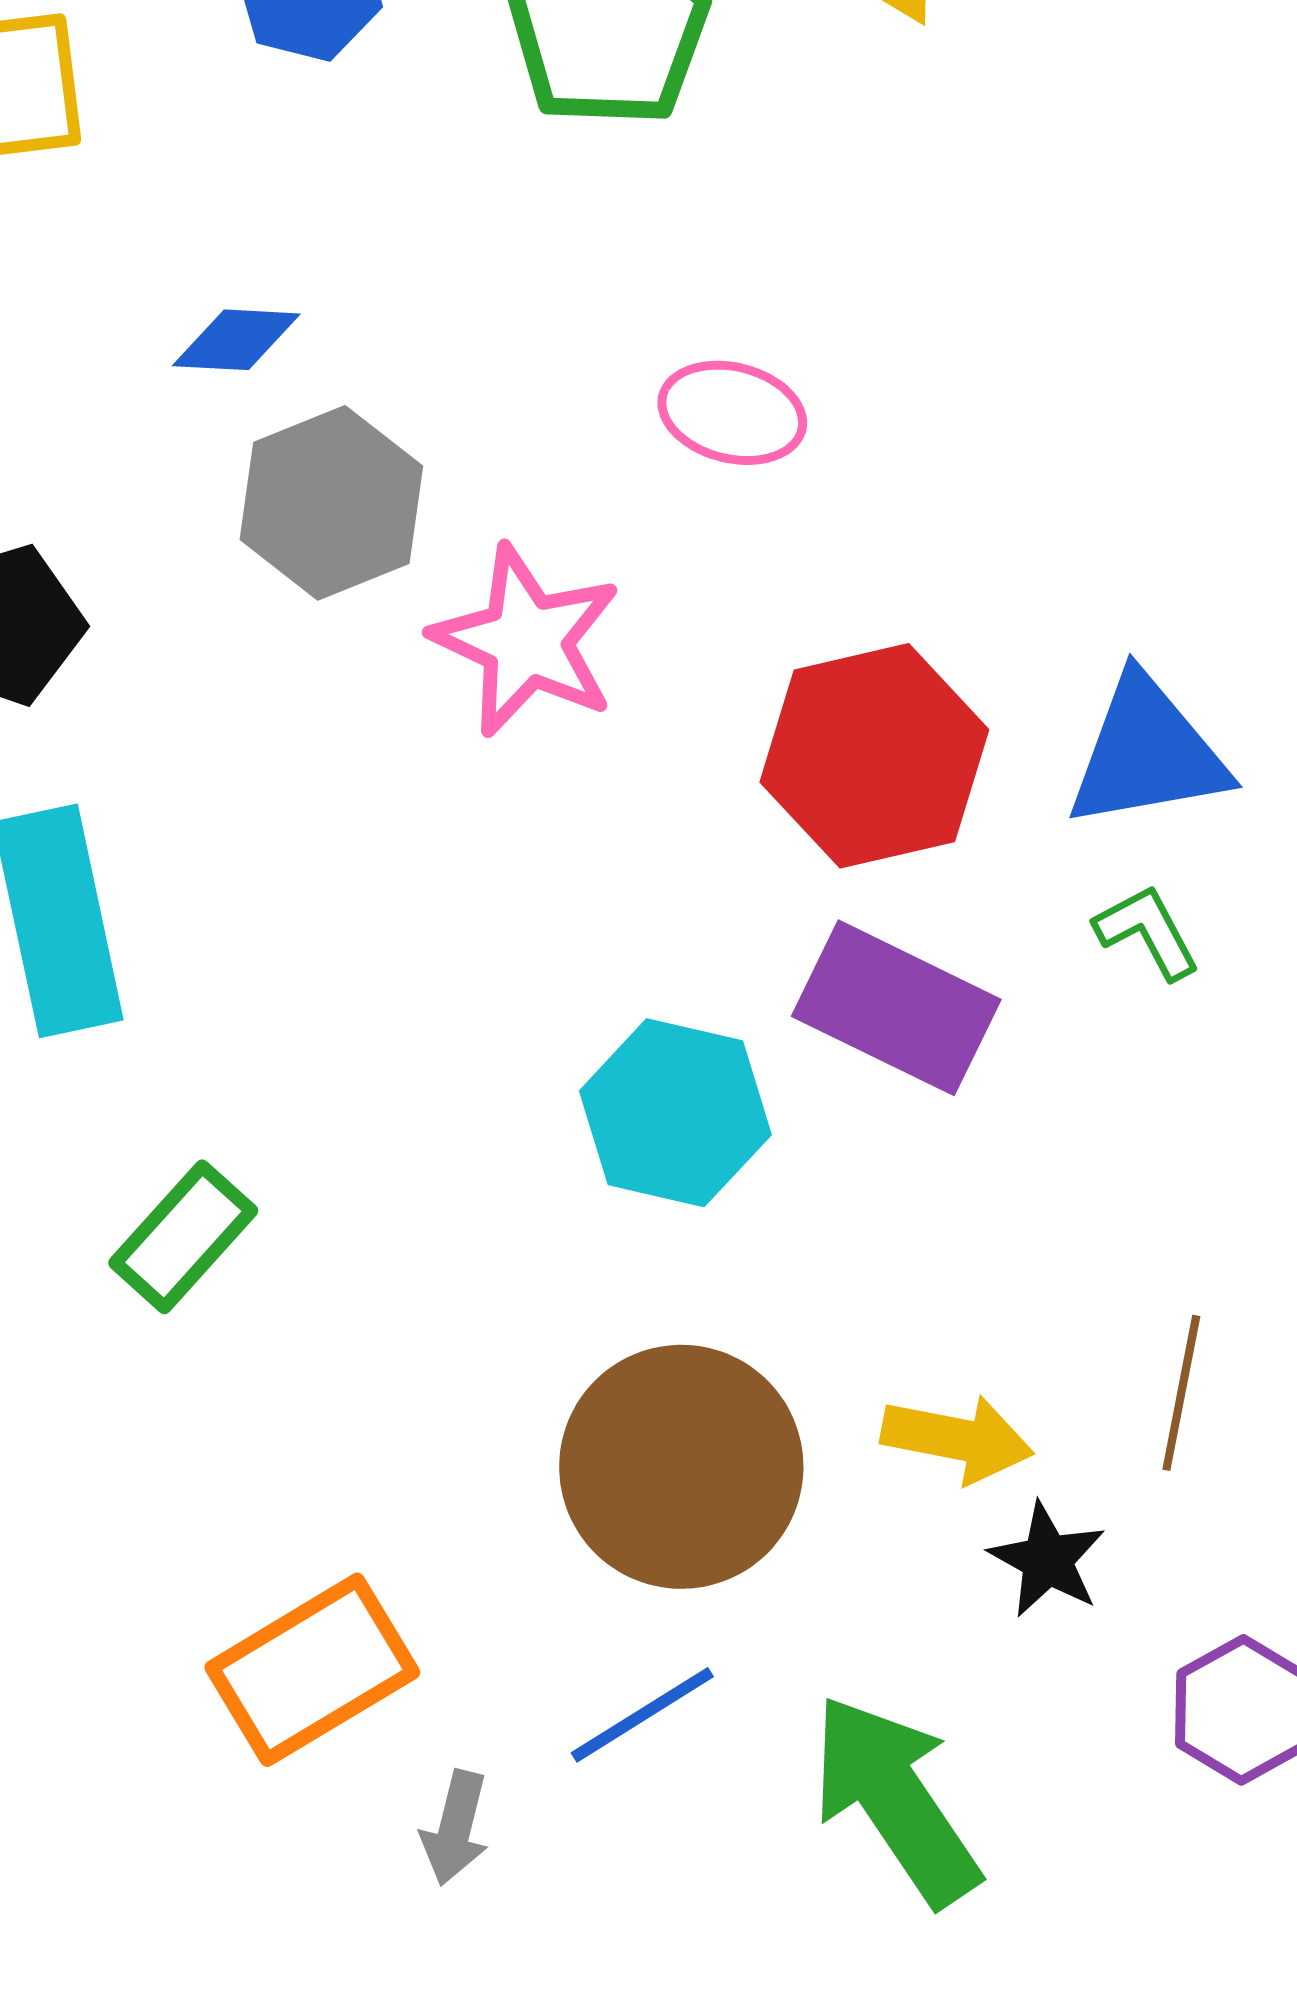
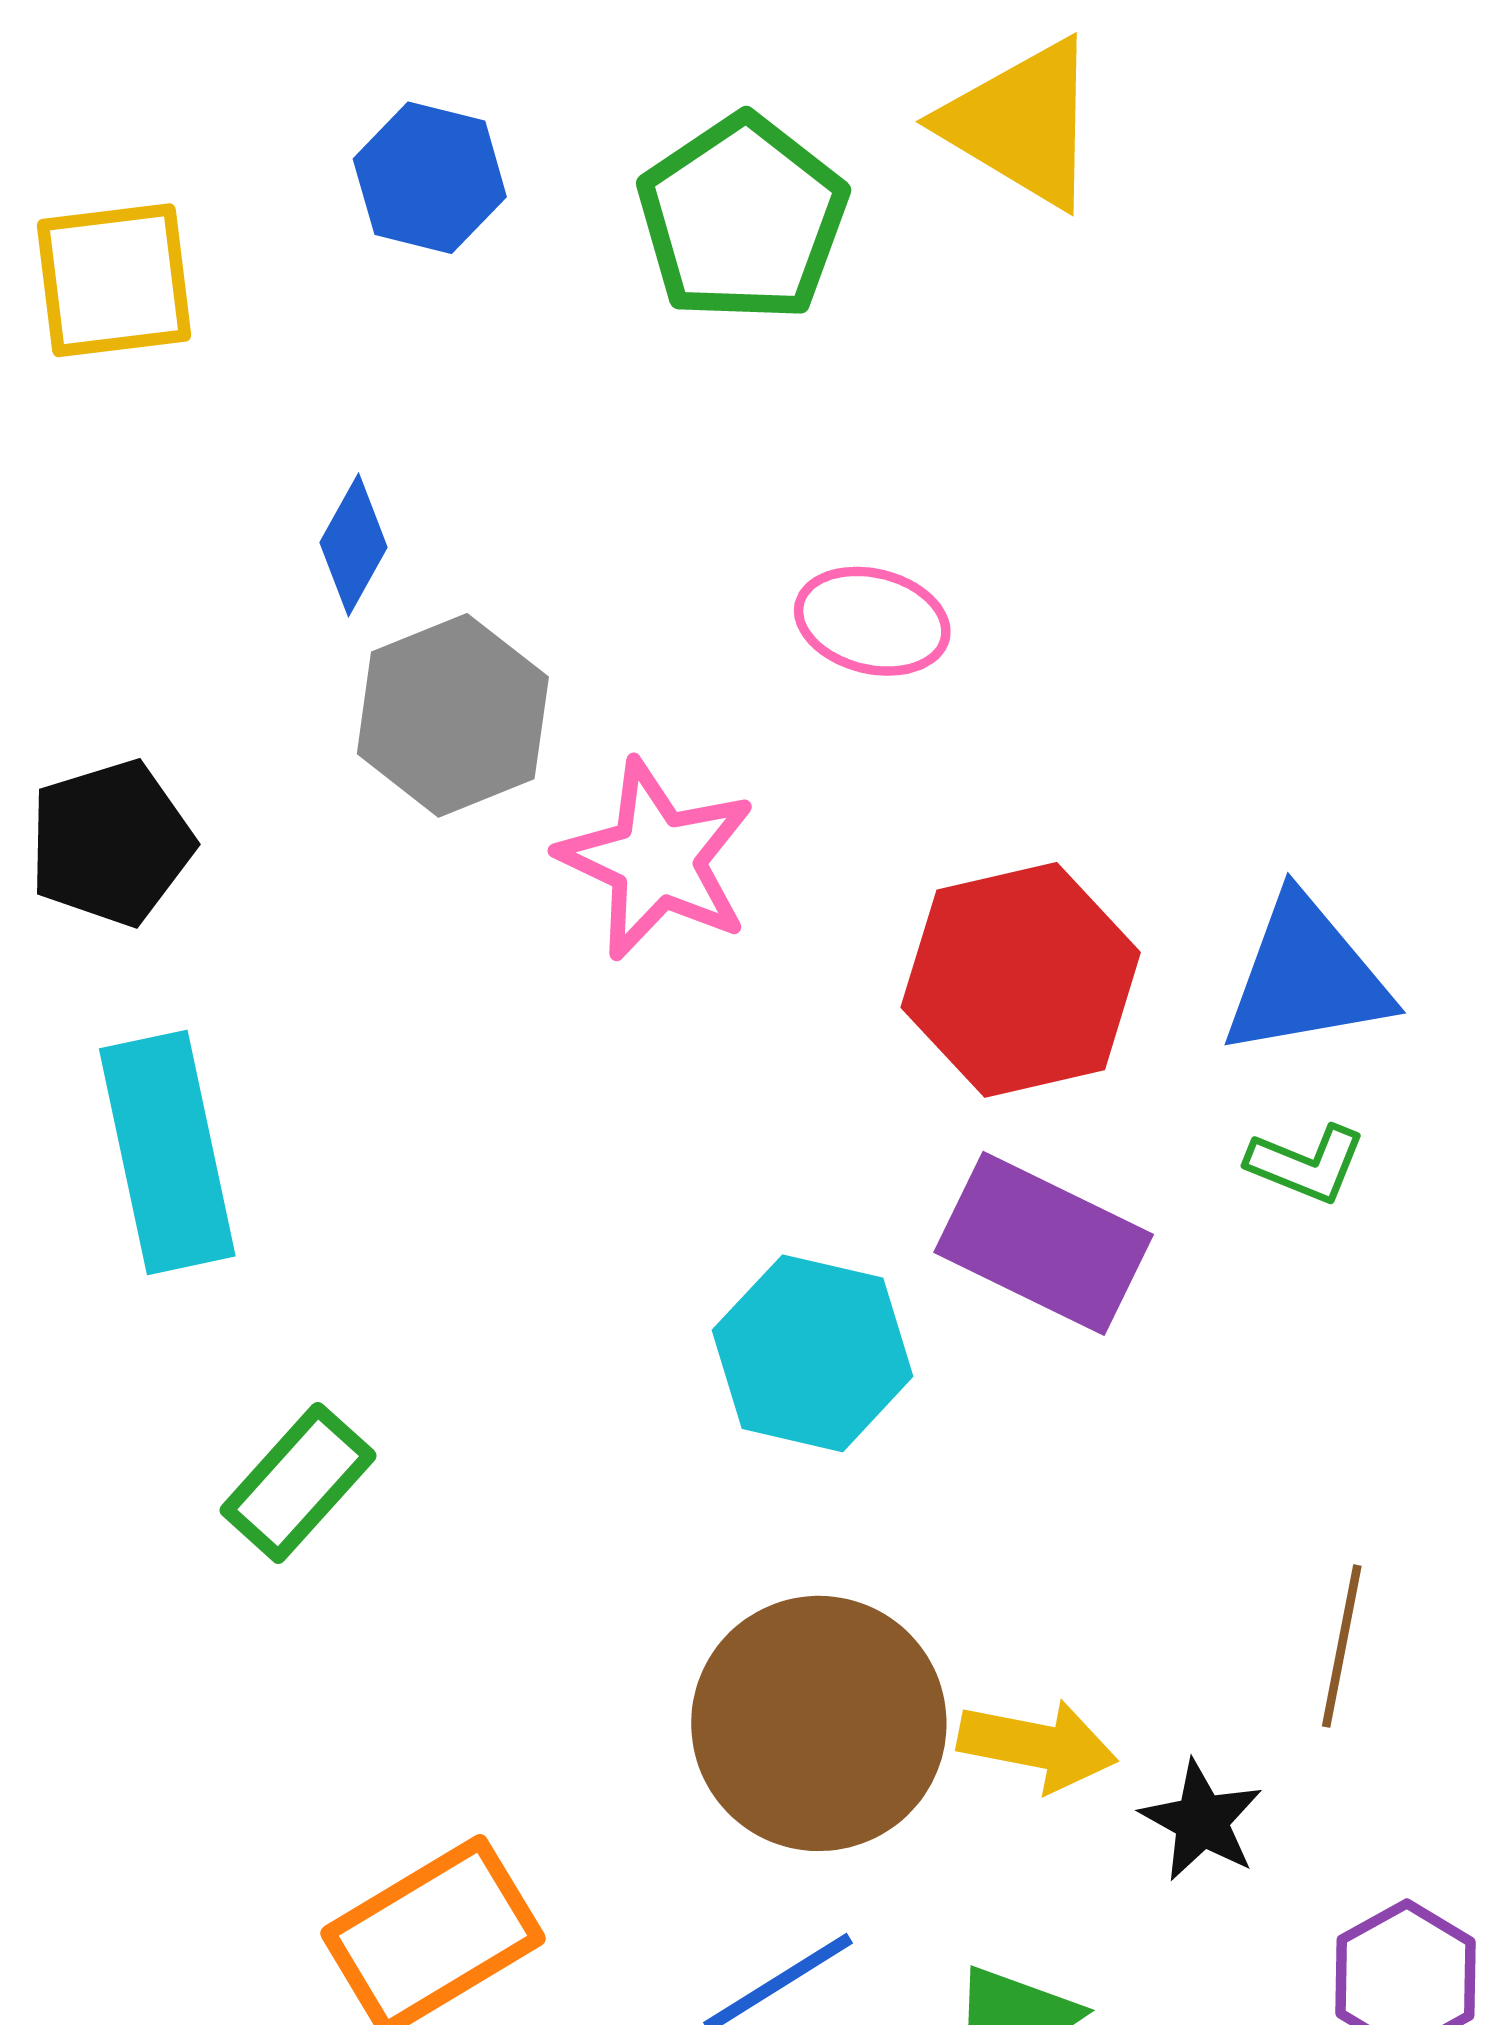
blue diamond: (236, 340) -> (353, 545), turned -64
green L-shape: (1147, 932) -> (1306, 1164), turned 140
yellow arrow: (957, 1439) -> (1037, 1745), moved

